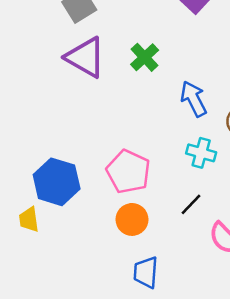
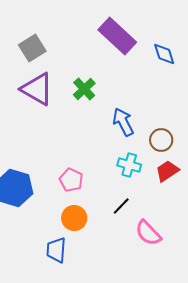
pink pentagon: (128, 172) -> (71, 180), size x0.7
blue trapezoid: (146, 272) -> (56, 250), moved

